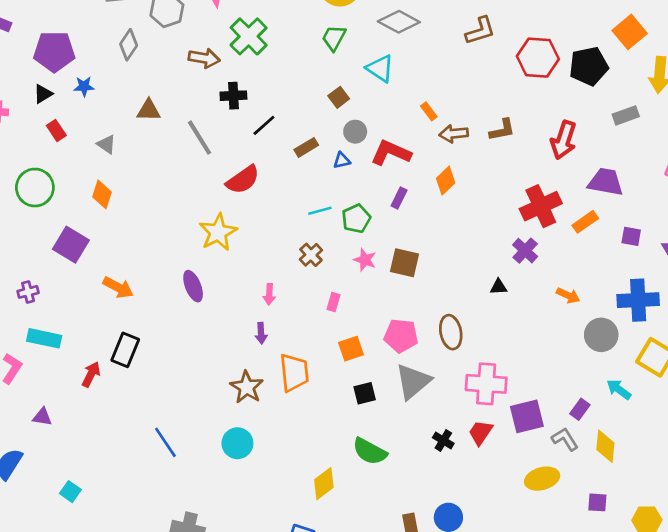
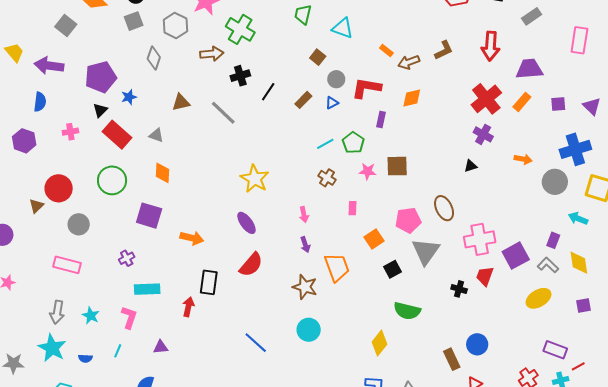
red rectangle: (56, 131) -> (117, 135), size x1.8
red semicircle: (243, 180) -> (251, 265), moved
orange diamond: (446, 181) -> (412, 98), turned 45

